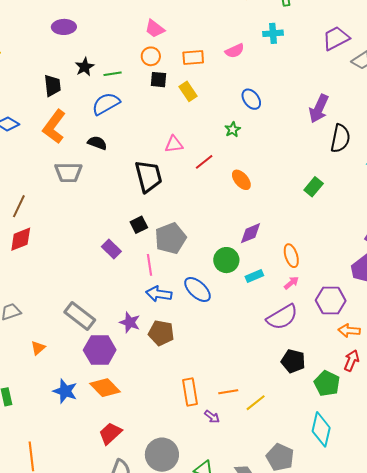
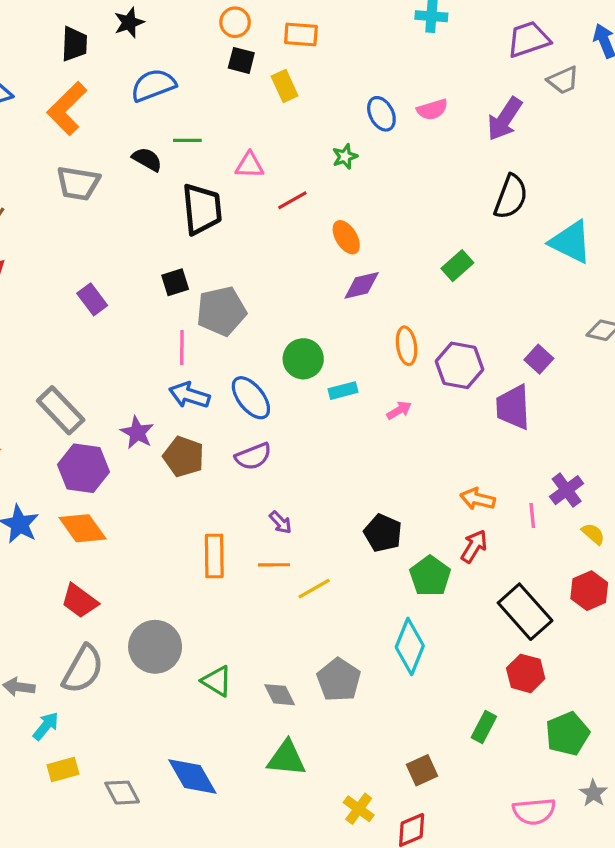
pink semicircle: (235, 51) -> (432, 110), moved
green line: (113, 74) -> (187, 140), moved
purple arrow: (319, 109) -> (505, 119), moved
black semicircle: (97, 143) -> (147, 159), moved
purple diamond: (250, 233) -> (362, 285), moved
purple rectangle: (111, 249) -> (92, 299), moved
orange ellipse: (291, 256) -> (407, 346), moved
purple hexagon: (331, 301) -> (459, 365), moved
purple semicircle: (282, 317) -> (253, 456), moved, size x0.7
purple arrow: (212, 417) -> (281, 522), moved
red trapezoid: (110, 433) -> (80, 601), turned -110

